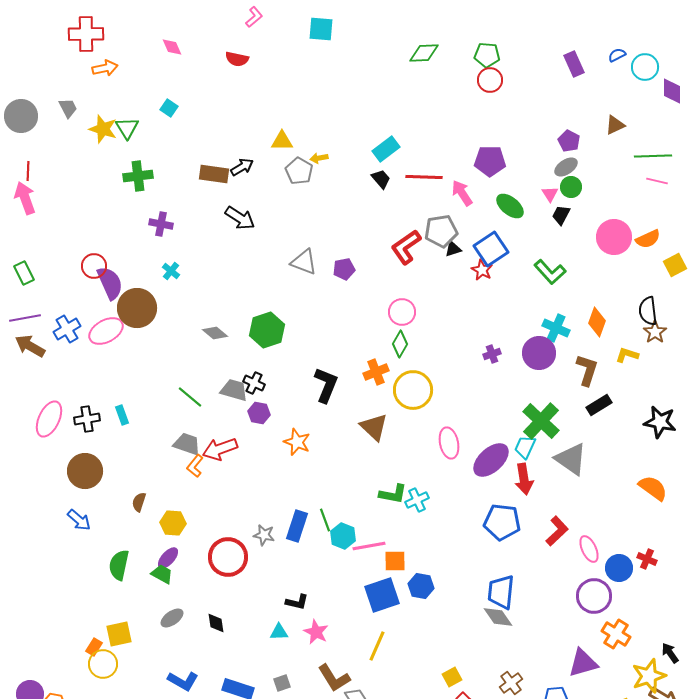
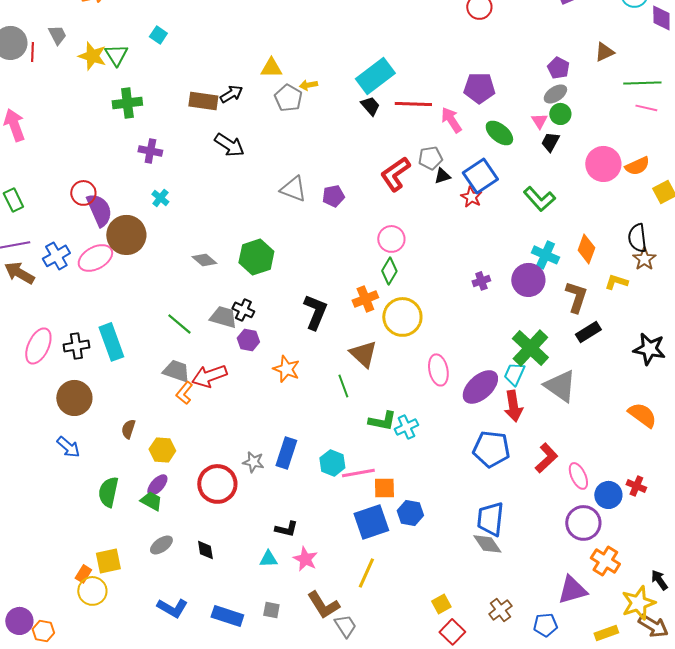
cyan rectangle: (386, 149) -> (375, 76), size x1.4
red line: (28, 171) -> (32, 52), moved
gray pentagon: (441, 231) -> (430, 158), size x0.7
cyan rectangle: (122, 415) -> (111, 342), size x1.8
green line: (325, 520) -> (343, 386), moved
gray square: (282, 683) -> (271, 610), turned 30

